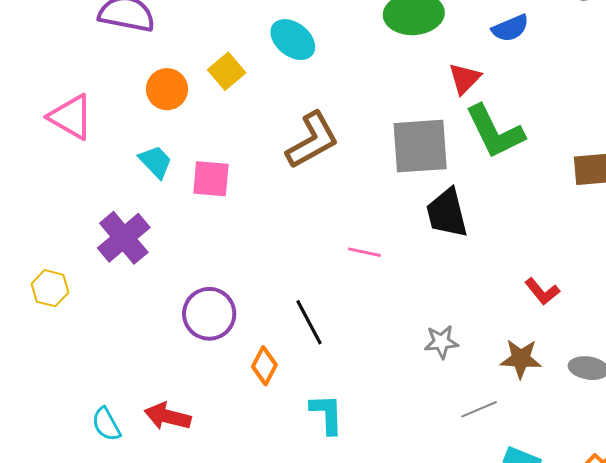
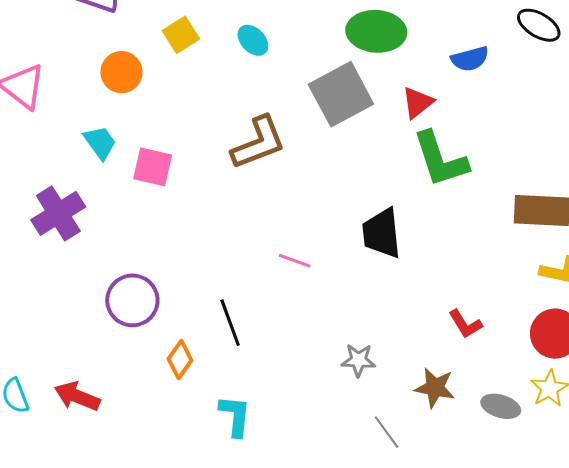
cyan ellipse: (293, 40) -> (253, 40), size x0.7
yellow square: (227, 71) -> (181, 35), moved
gray square: (420, 146) -> (341, 94), moved, turned -32
gray line: (479, 409) -> (387, 432), turned 69

